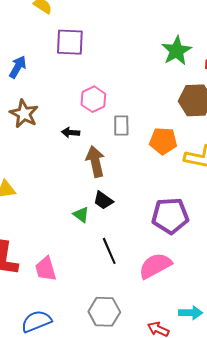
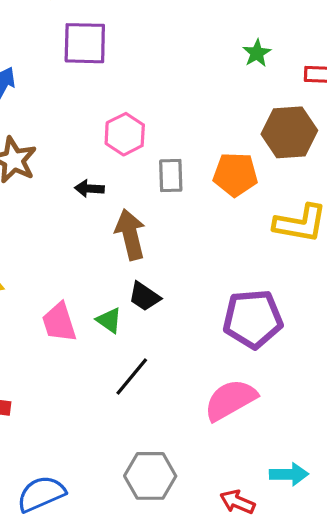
green star: (177, 51) -> (257, 53), size x0.6
orange pentagon: (163, 141) -> (235, 174), moved
black line: (109, 251) -> (132, 376), moved, turned 64
pink trapezoid: (46, 269) -> (59, 322), moved

